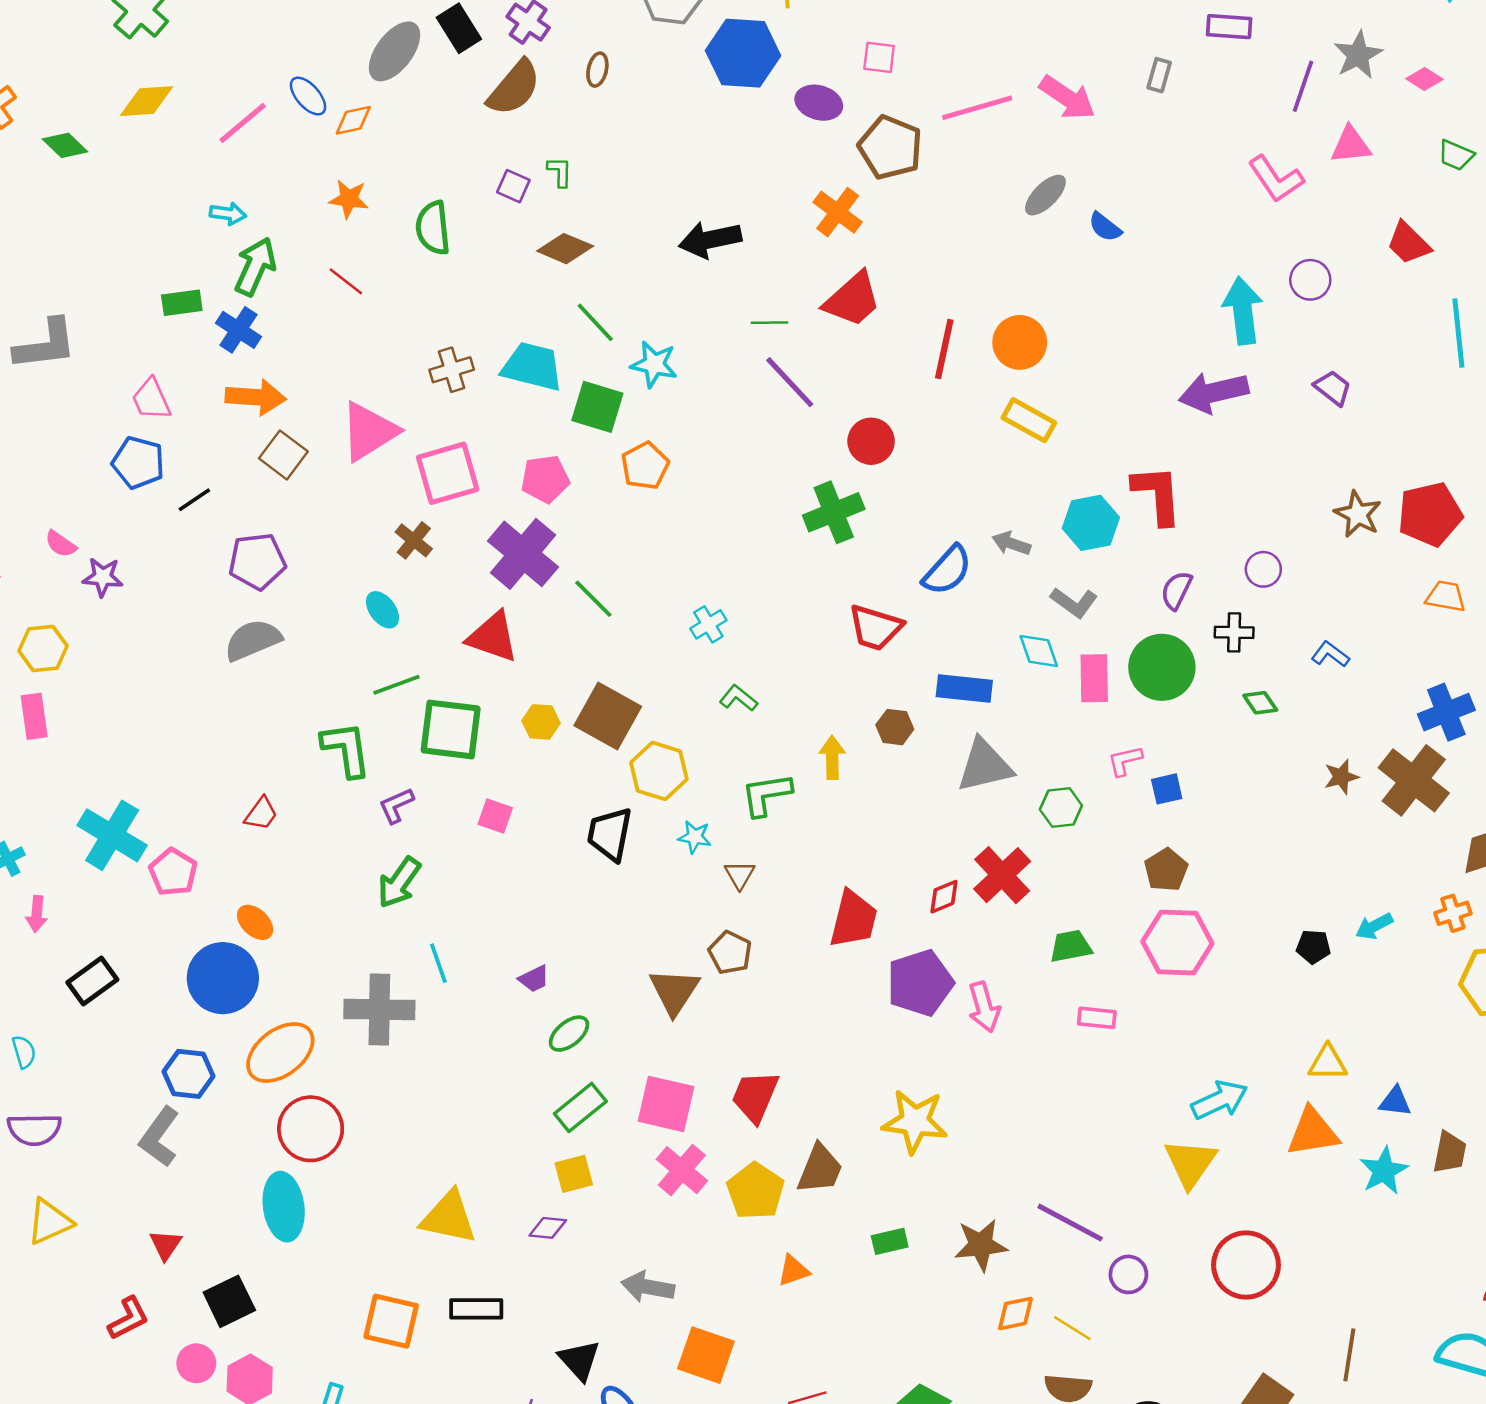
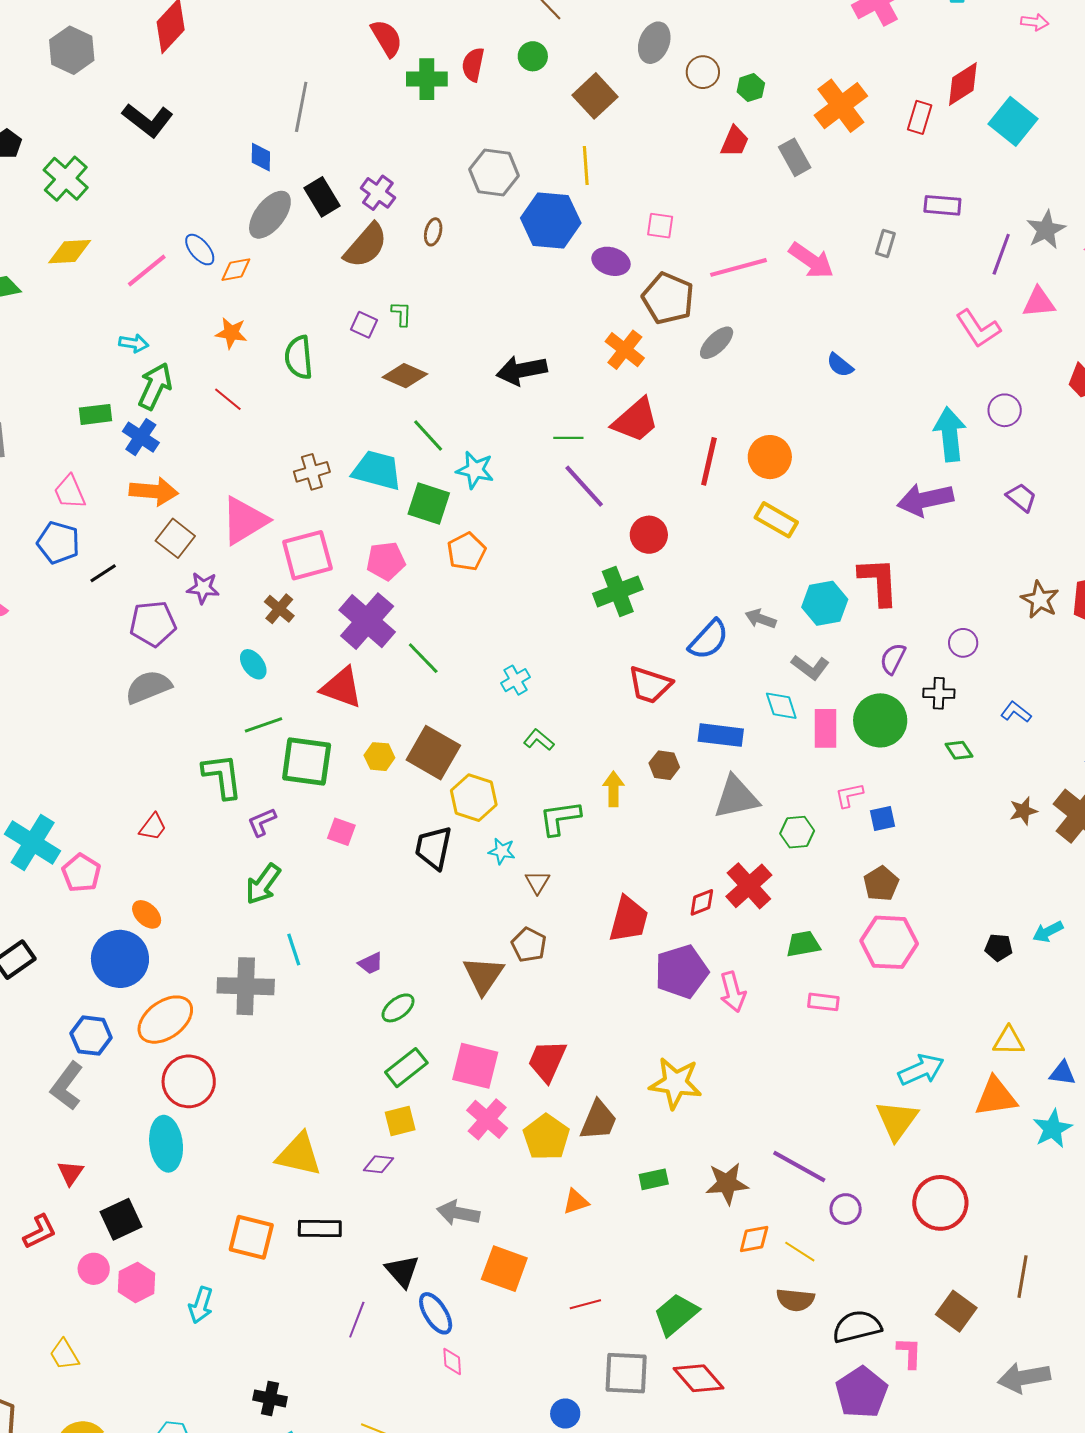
gray ellipse: (1045, 195) -> (717, 343), moved
purple star: (103, 577) -> (203, 588), moved

